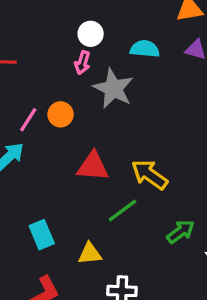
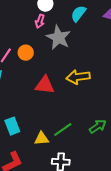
cyan semicircle: (145, 49) -> (78, 14), turned -60
yellow arrow: (149, 175) -> (78, 77), moved, turned -45
green line: (122, 210) -> (63, 130), moved

